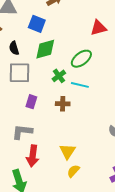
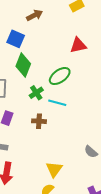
green diamond: (45, 49) -> (23, 65), turned -55
yellow triangle: (67, 151) -> (54, 169), moved

